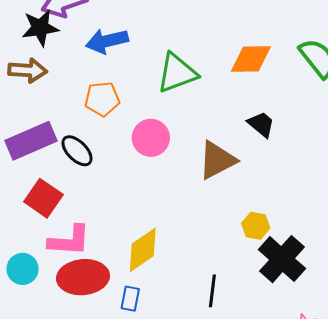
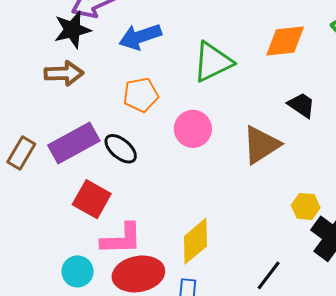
black line: (212, 291) -> (269, 275), turned 36

